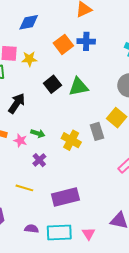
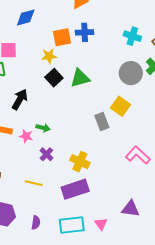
orange square: (63, 44) -> (62, 37), turned 30
yellow star: (29, 59) -> (49, 56), moved
yellow cross: (71, 140) -> (80, 162), moved
purple semicircle: (32, 229) -> (36, 223), moved, turned 96

